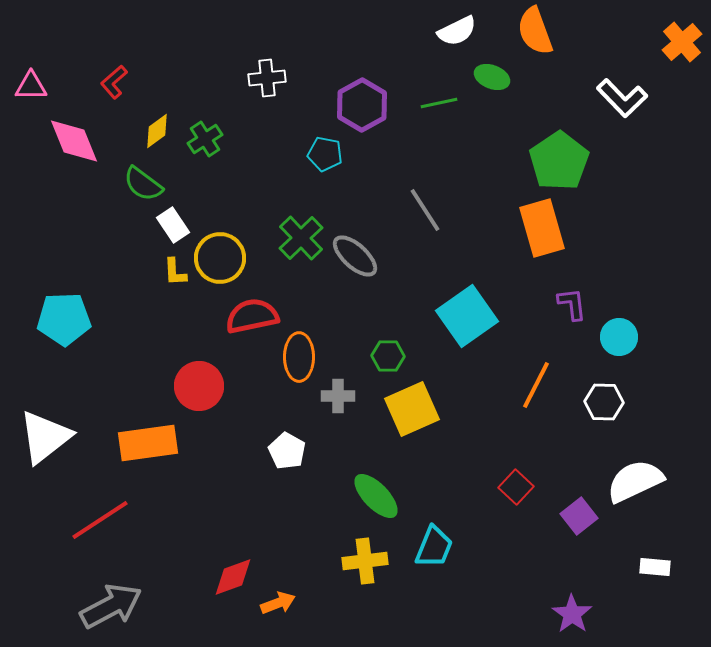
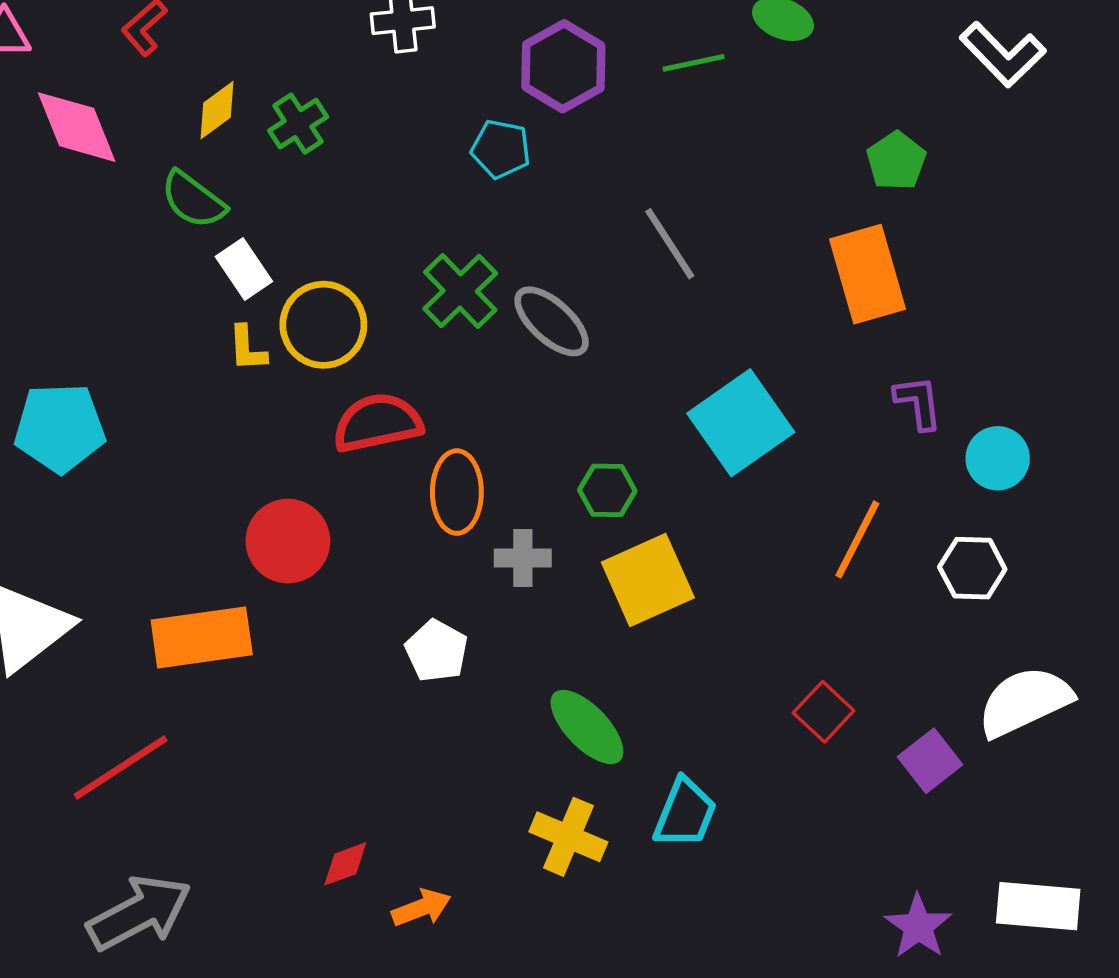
green pentagon: (559, 161) -> (896, 161), size x0.6
yellow cross: (365, 561) -> (568, 837), turned 30
white rectangle: (655, 567) -> (1038, 906), moved, size x1.6
red diamond: (233, 577) -> (345, 864), size x0.7

